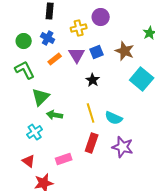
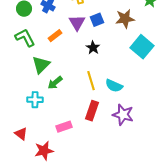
brown star: (125, 51) -> (125, 19), turned -30
orange rectangle: (55, 59) -> (55, 36), moved
green arrow: (55, 115) -> (55, 83), turned -49
cyan cross: (35, 132) -> (35, 100), turned 35
red triangle: (29, 161) -> (21, 134), moved

